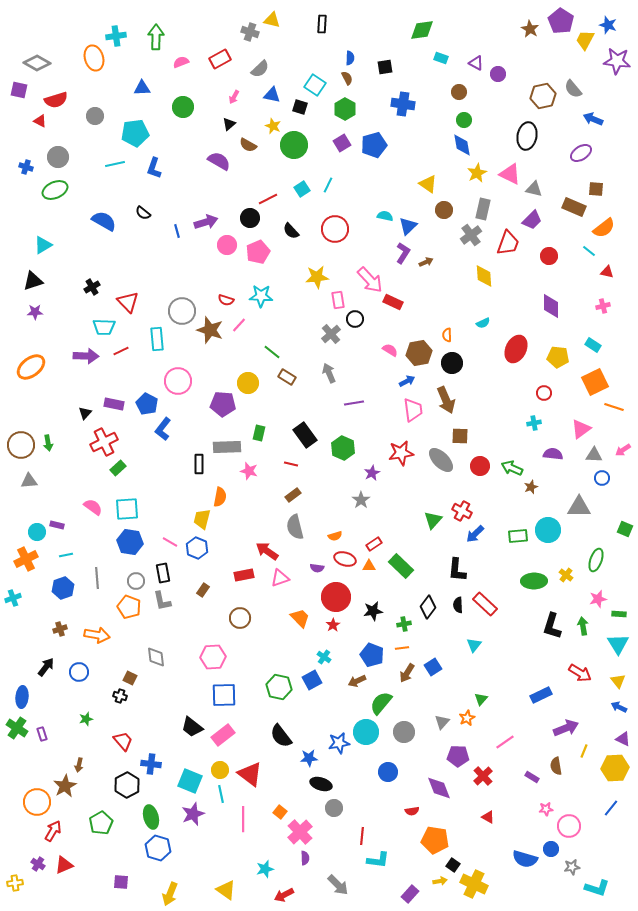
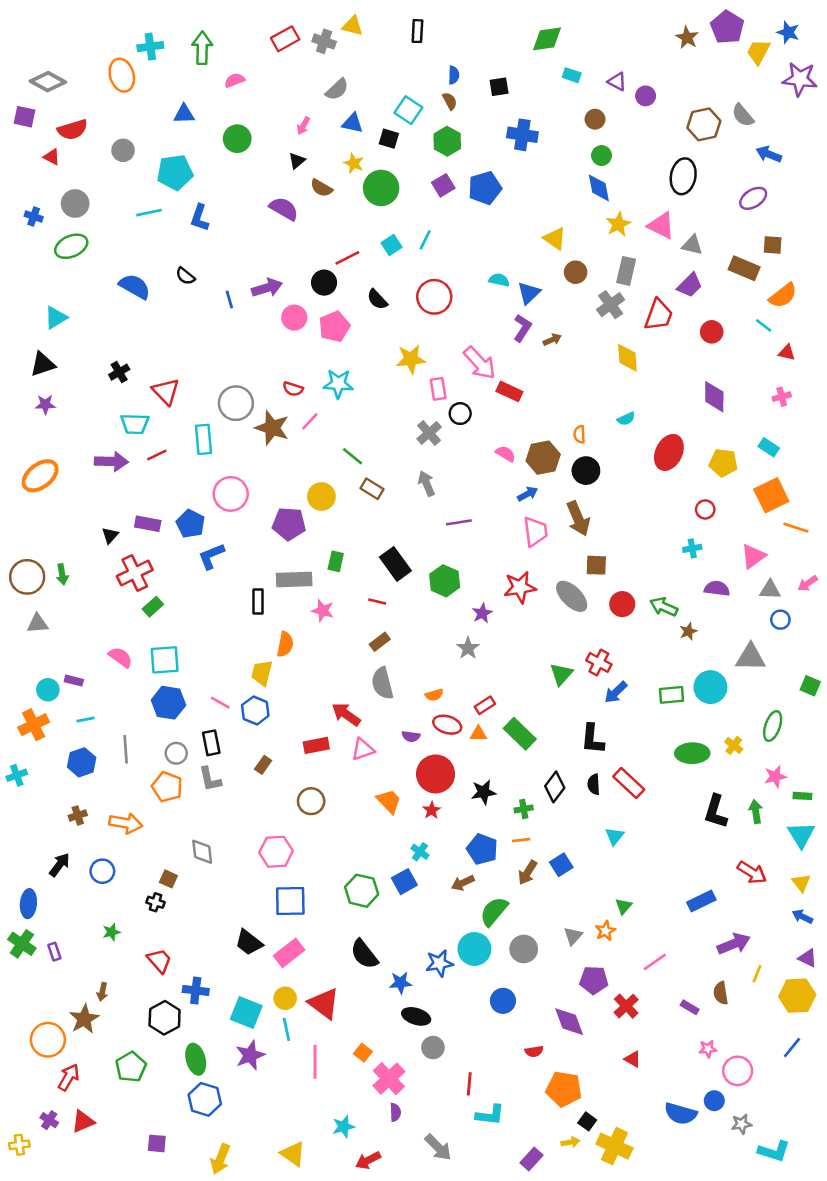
red rectangle: (220, 59) -> (285, 39), moved
blue L-shape: (163, 429) -> (211, 556), turned 30

